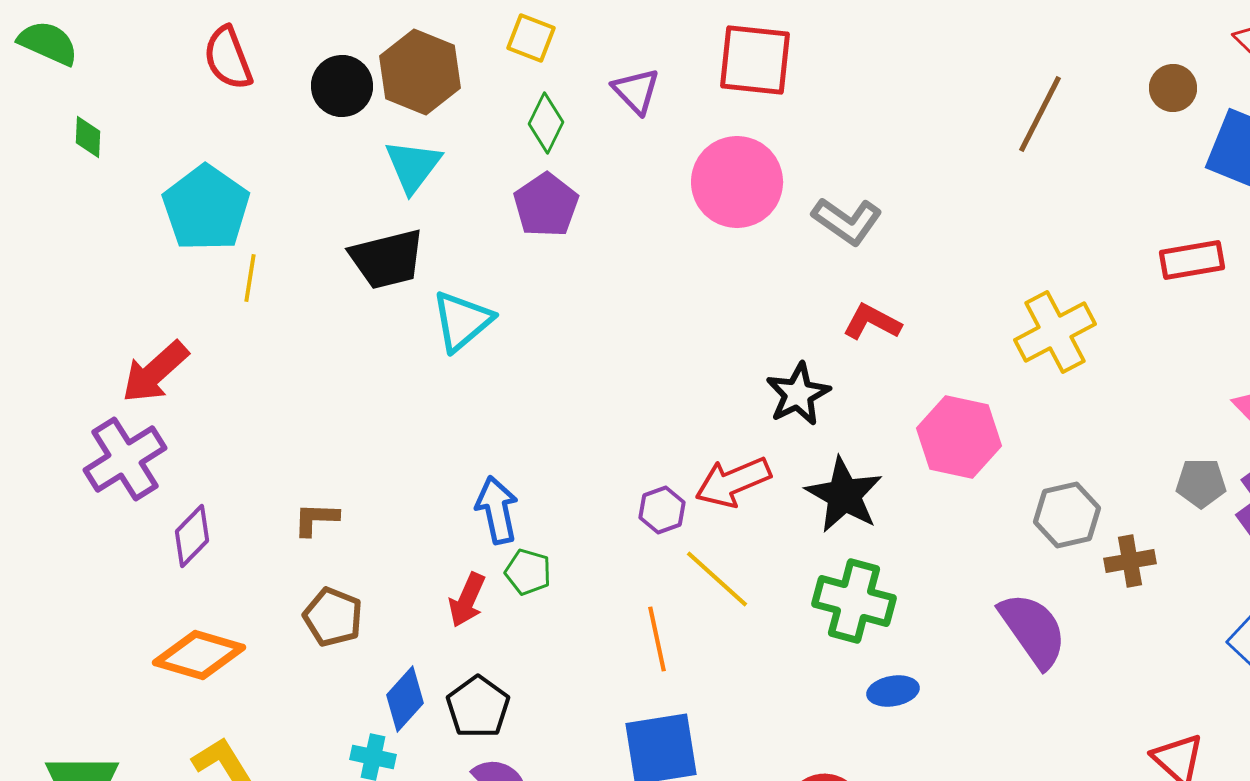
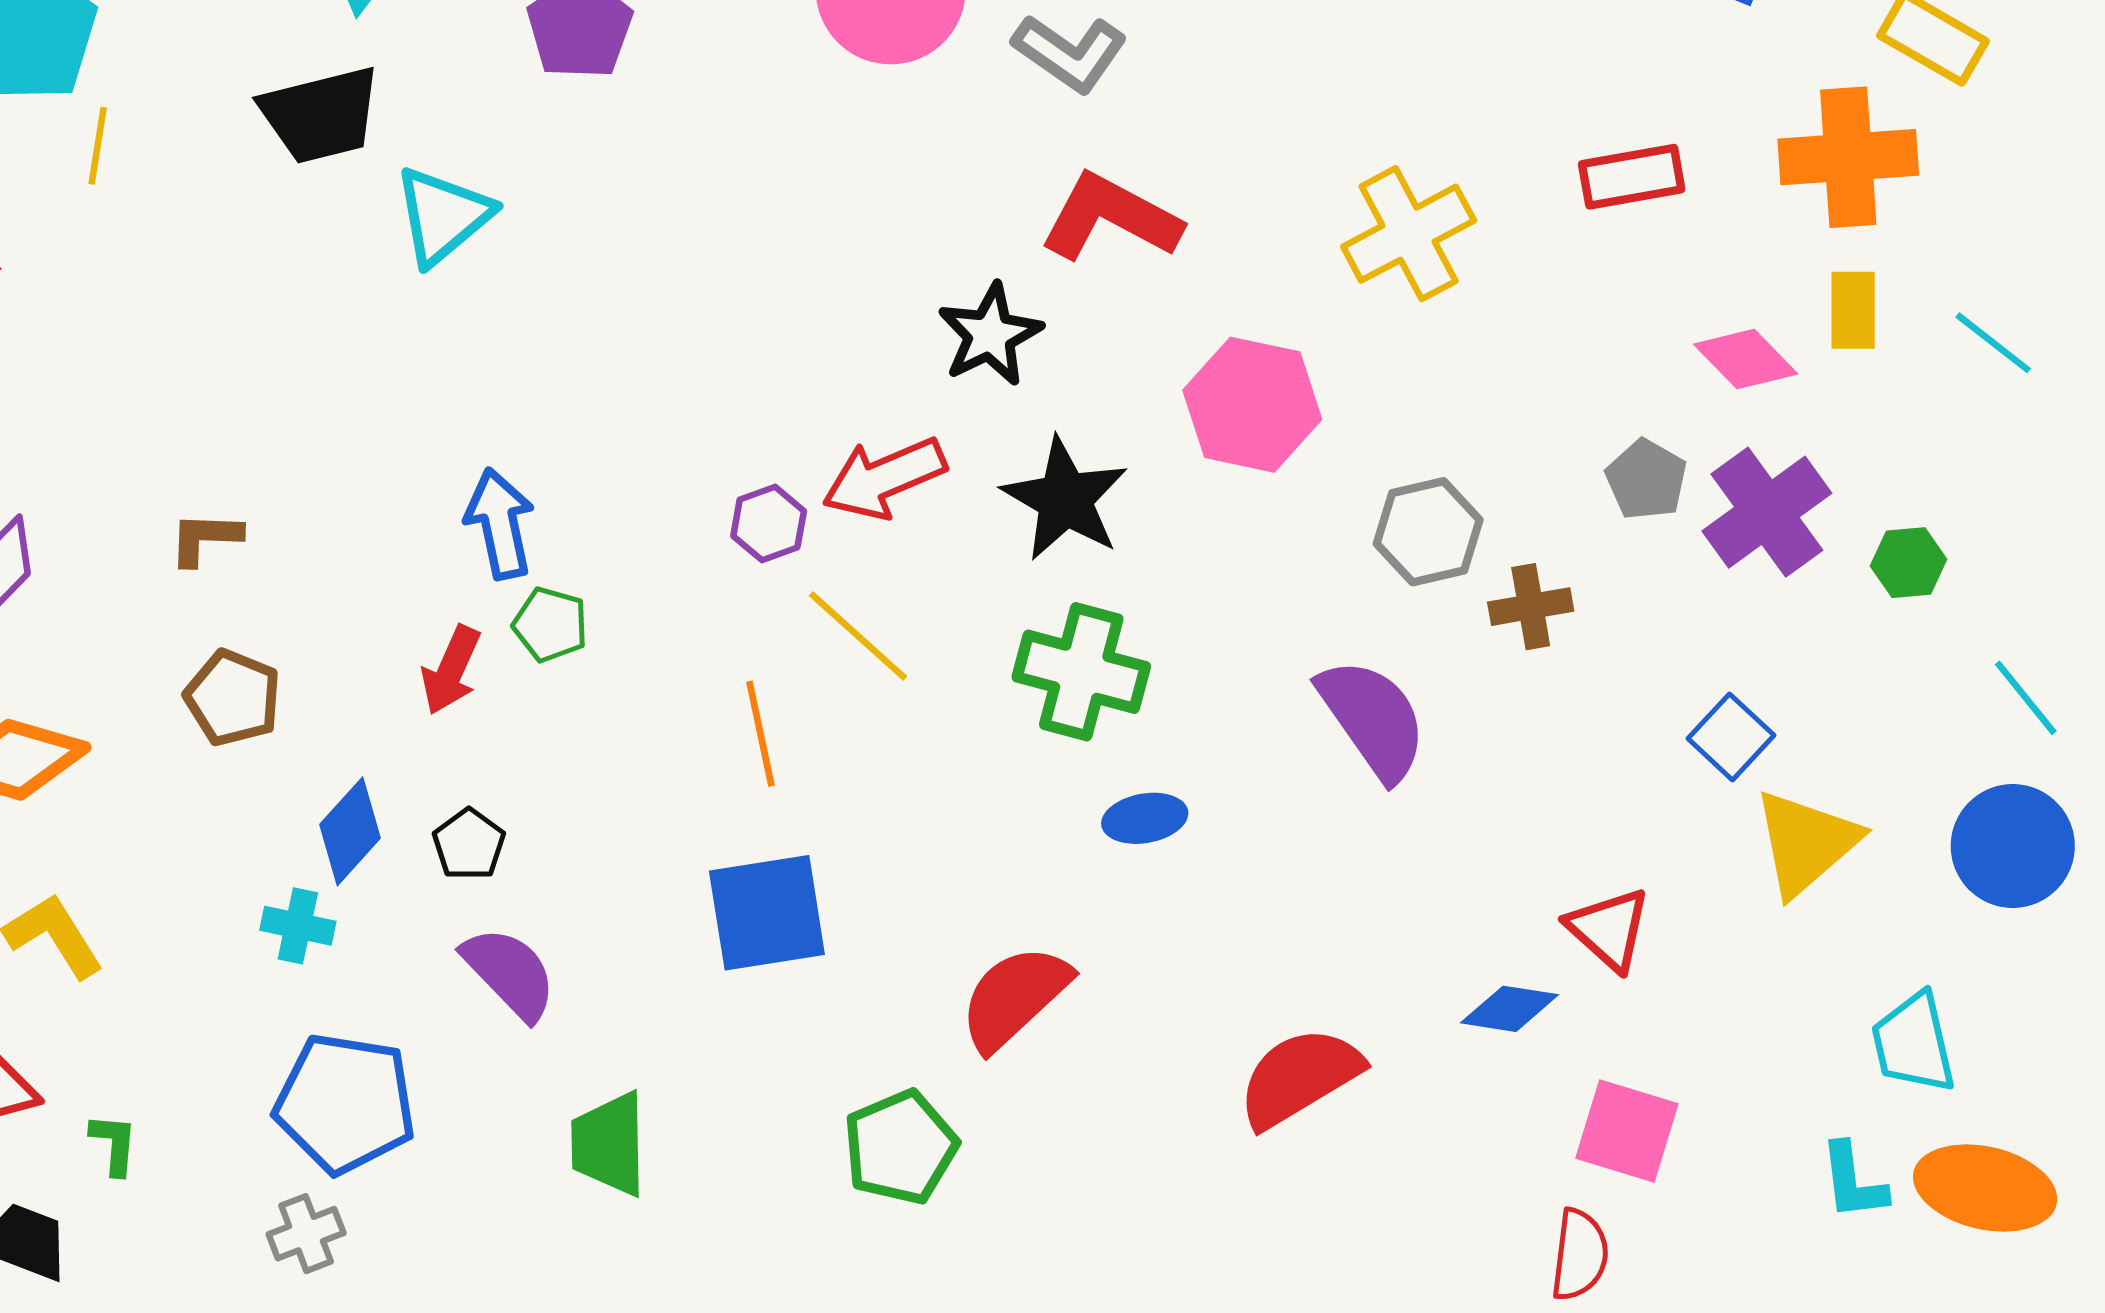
red rectangle: (1192, 260) -> (1632, 177), moved
red L-shape: (872, 322) -> (1111, 217), size x1.5
gray pentagon: (1201, 483) -> (1646, 480), turned 30
black pentagon: (478, 707) -> (469, 844), size x0.7

